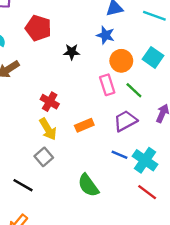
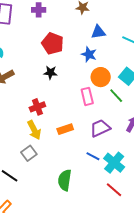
red pentagon: (38, 28) -> (53, 43), moved
black star: (72, 52) -> (50, 73), moved
green line: (134, 90) -> (116, 96), moved
red cross: (50, 102) -> (37, 107), turned 35
green semicircle: (88, 185) -> (65, 180), turned 40

